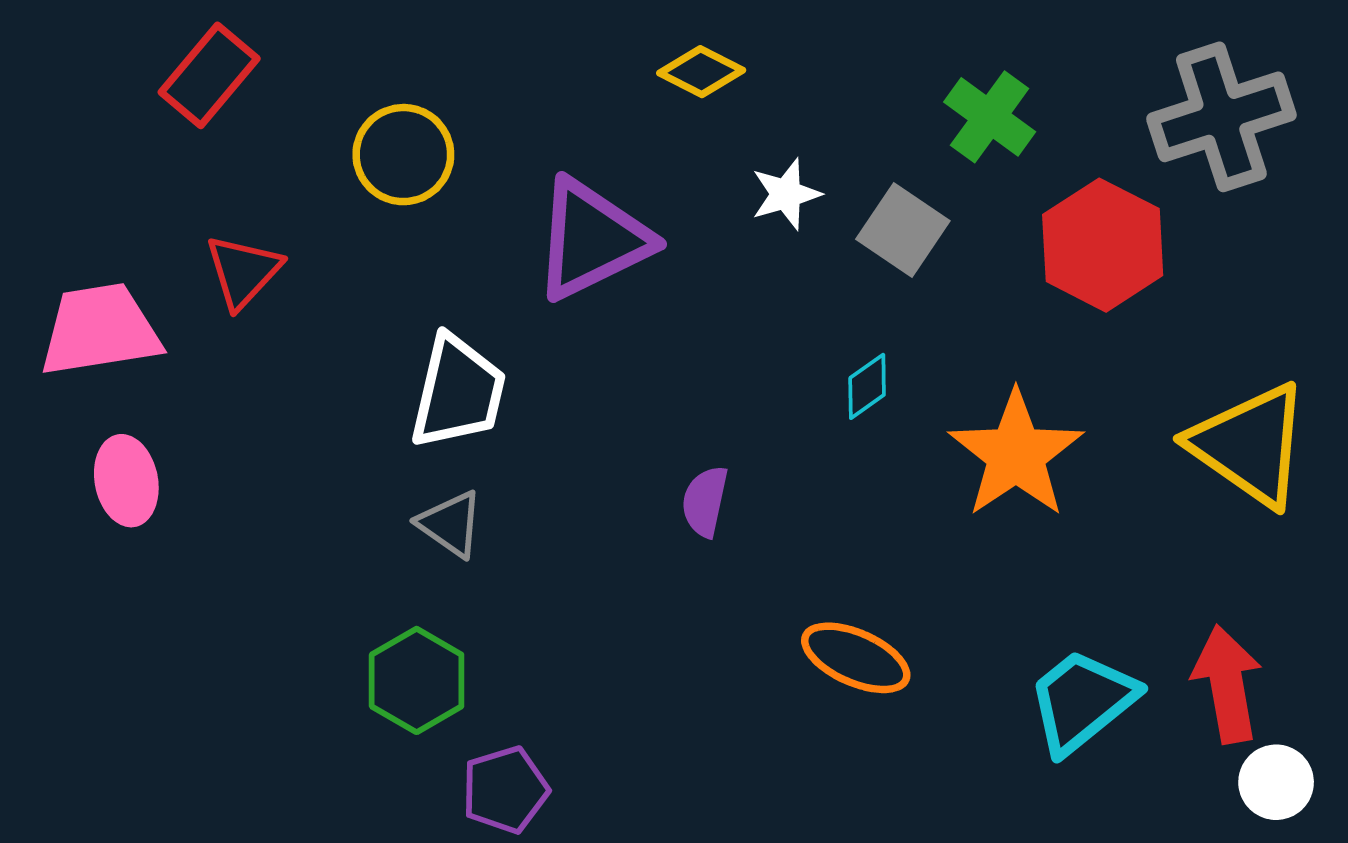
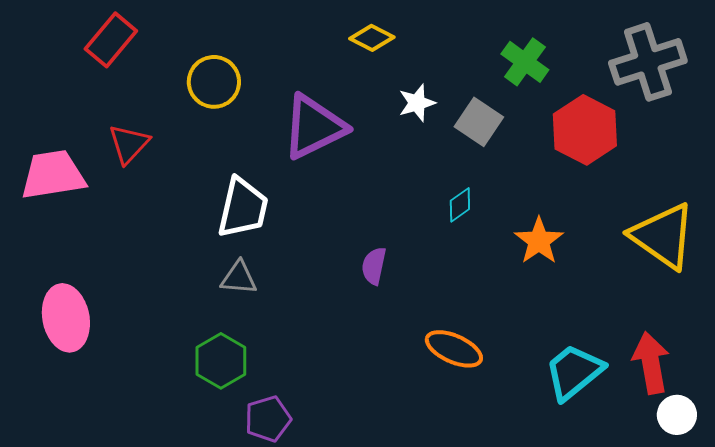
orange star: (1016, 454) -> (539, 241), size x0.7
pink ellipse: (126, 481) -> (66, 318), moved, size x1.4
gray triangle: (450, 524) -> (239, 278), turned -30

